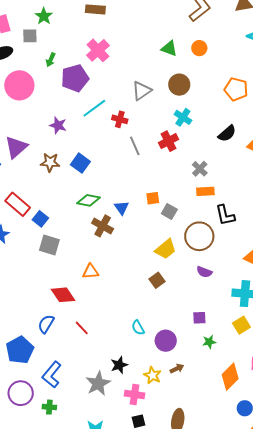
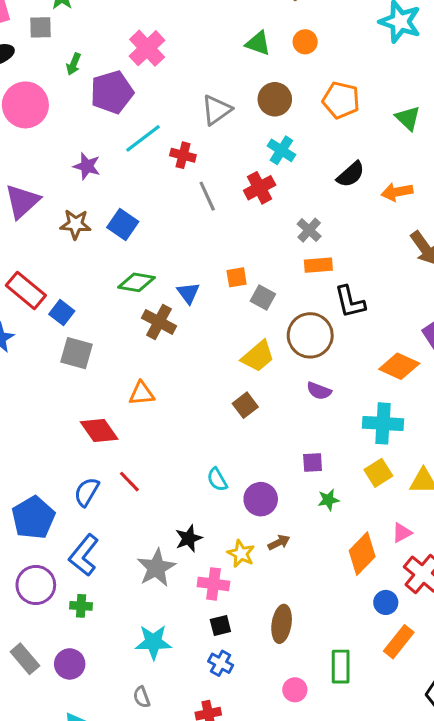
orange pentagon: (236, 89) -> (341, 100), moved
blue semicircle: (46, 324) -> (87, 492), moved

